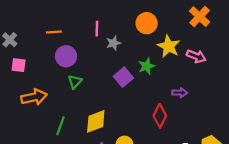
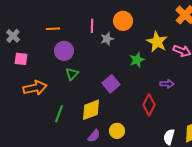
orange circle: (147, 23) -> (123, 21), moved
purple square: (123, 77) -> (111, 84), moved

